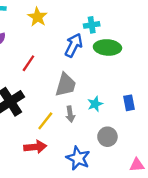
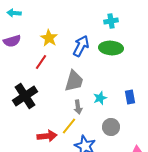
yellow star: (37, 17) -> (49, 38), moved
cyan cross: (92, 25) -> (111, 21), moved
yellow line: (45, 121) -> (69, 126), moved

